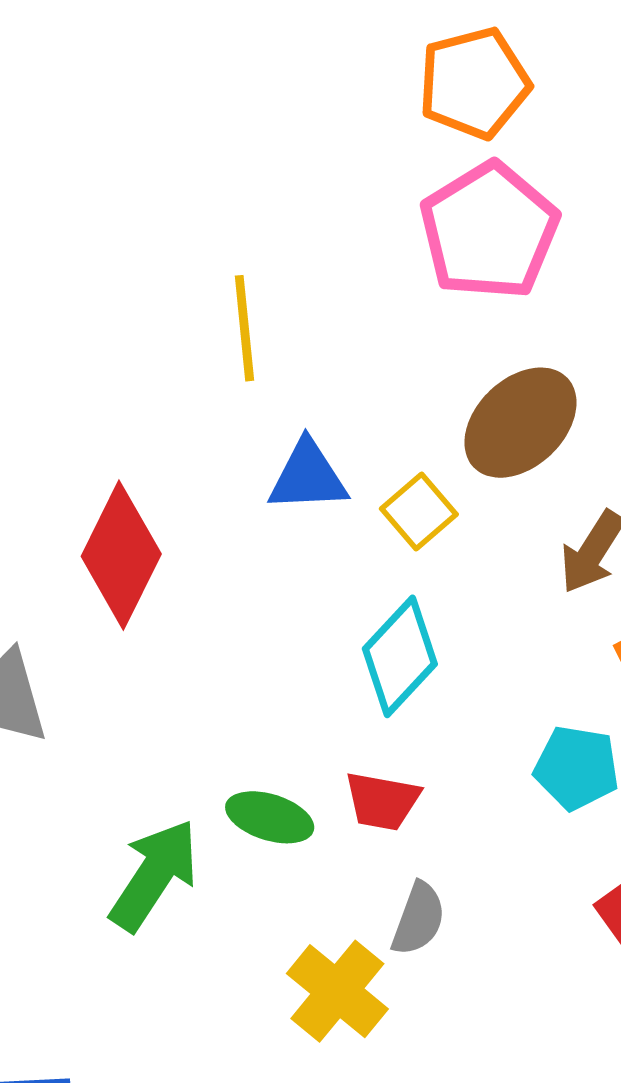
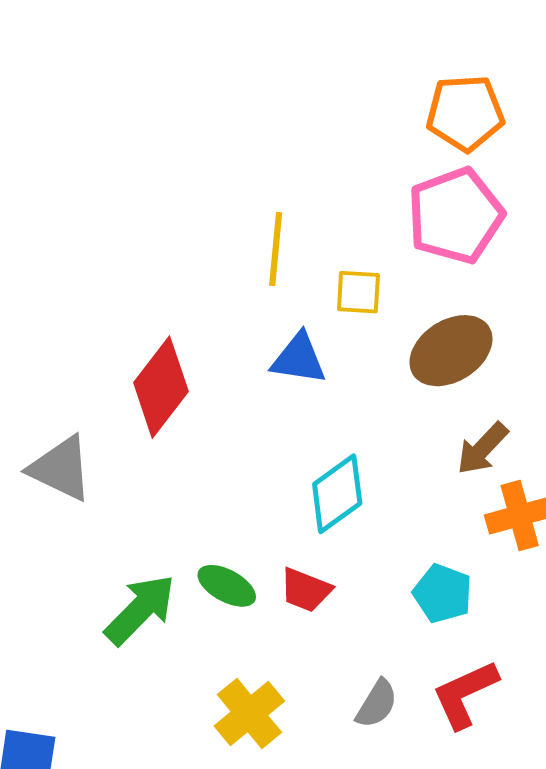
yellow square: (419, 512) -> (358, 292), moved, turned 33
gray semicircle: (418, 919) -> (377, 704), moved

